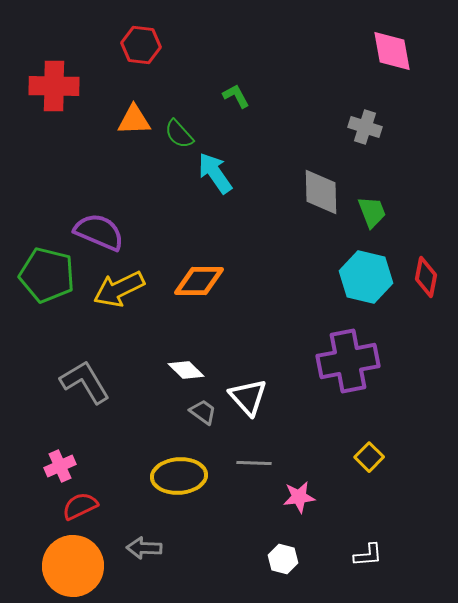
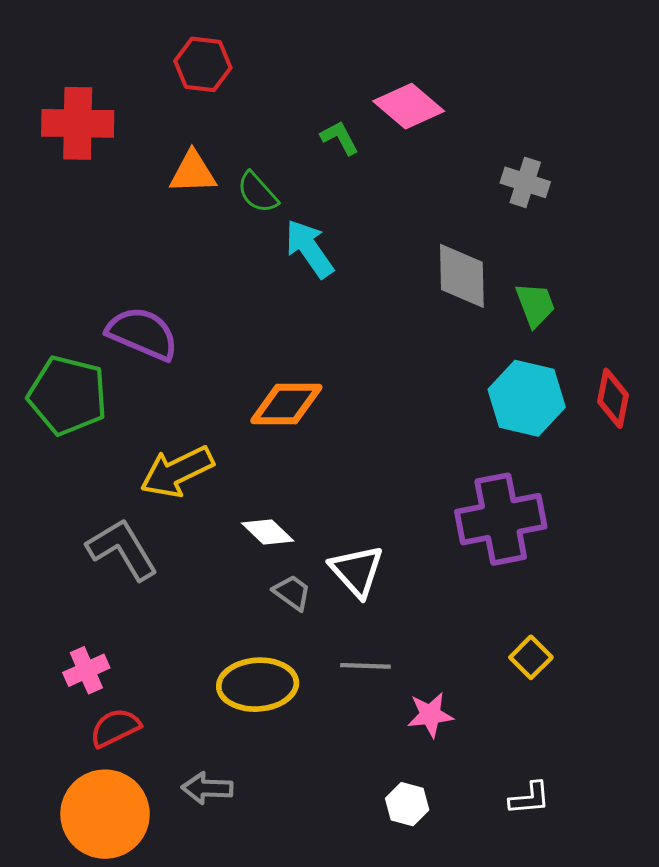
pink diamond: (392, 51) -> (409, 106), moved, turned -39
yellow arrow: (119, 289) -> (177, 472), moved

